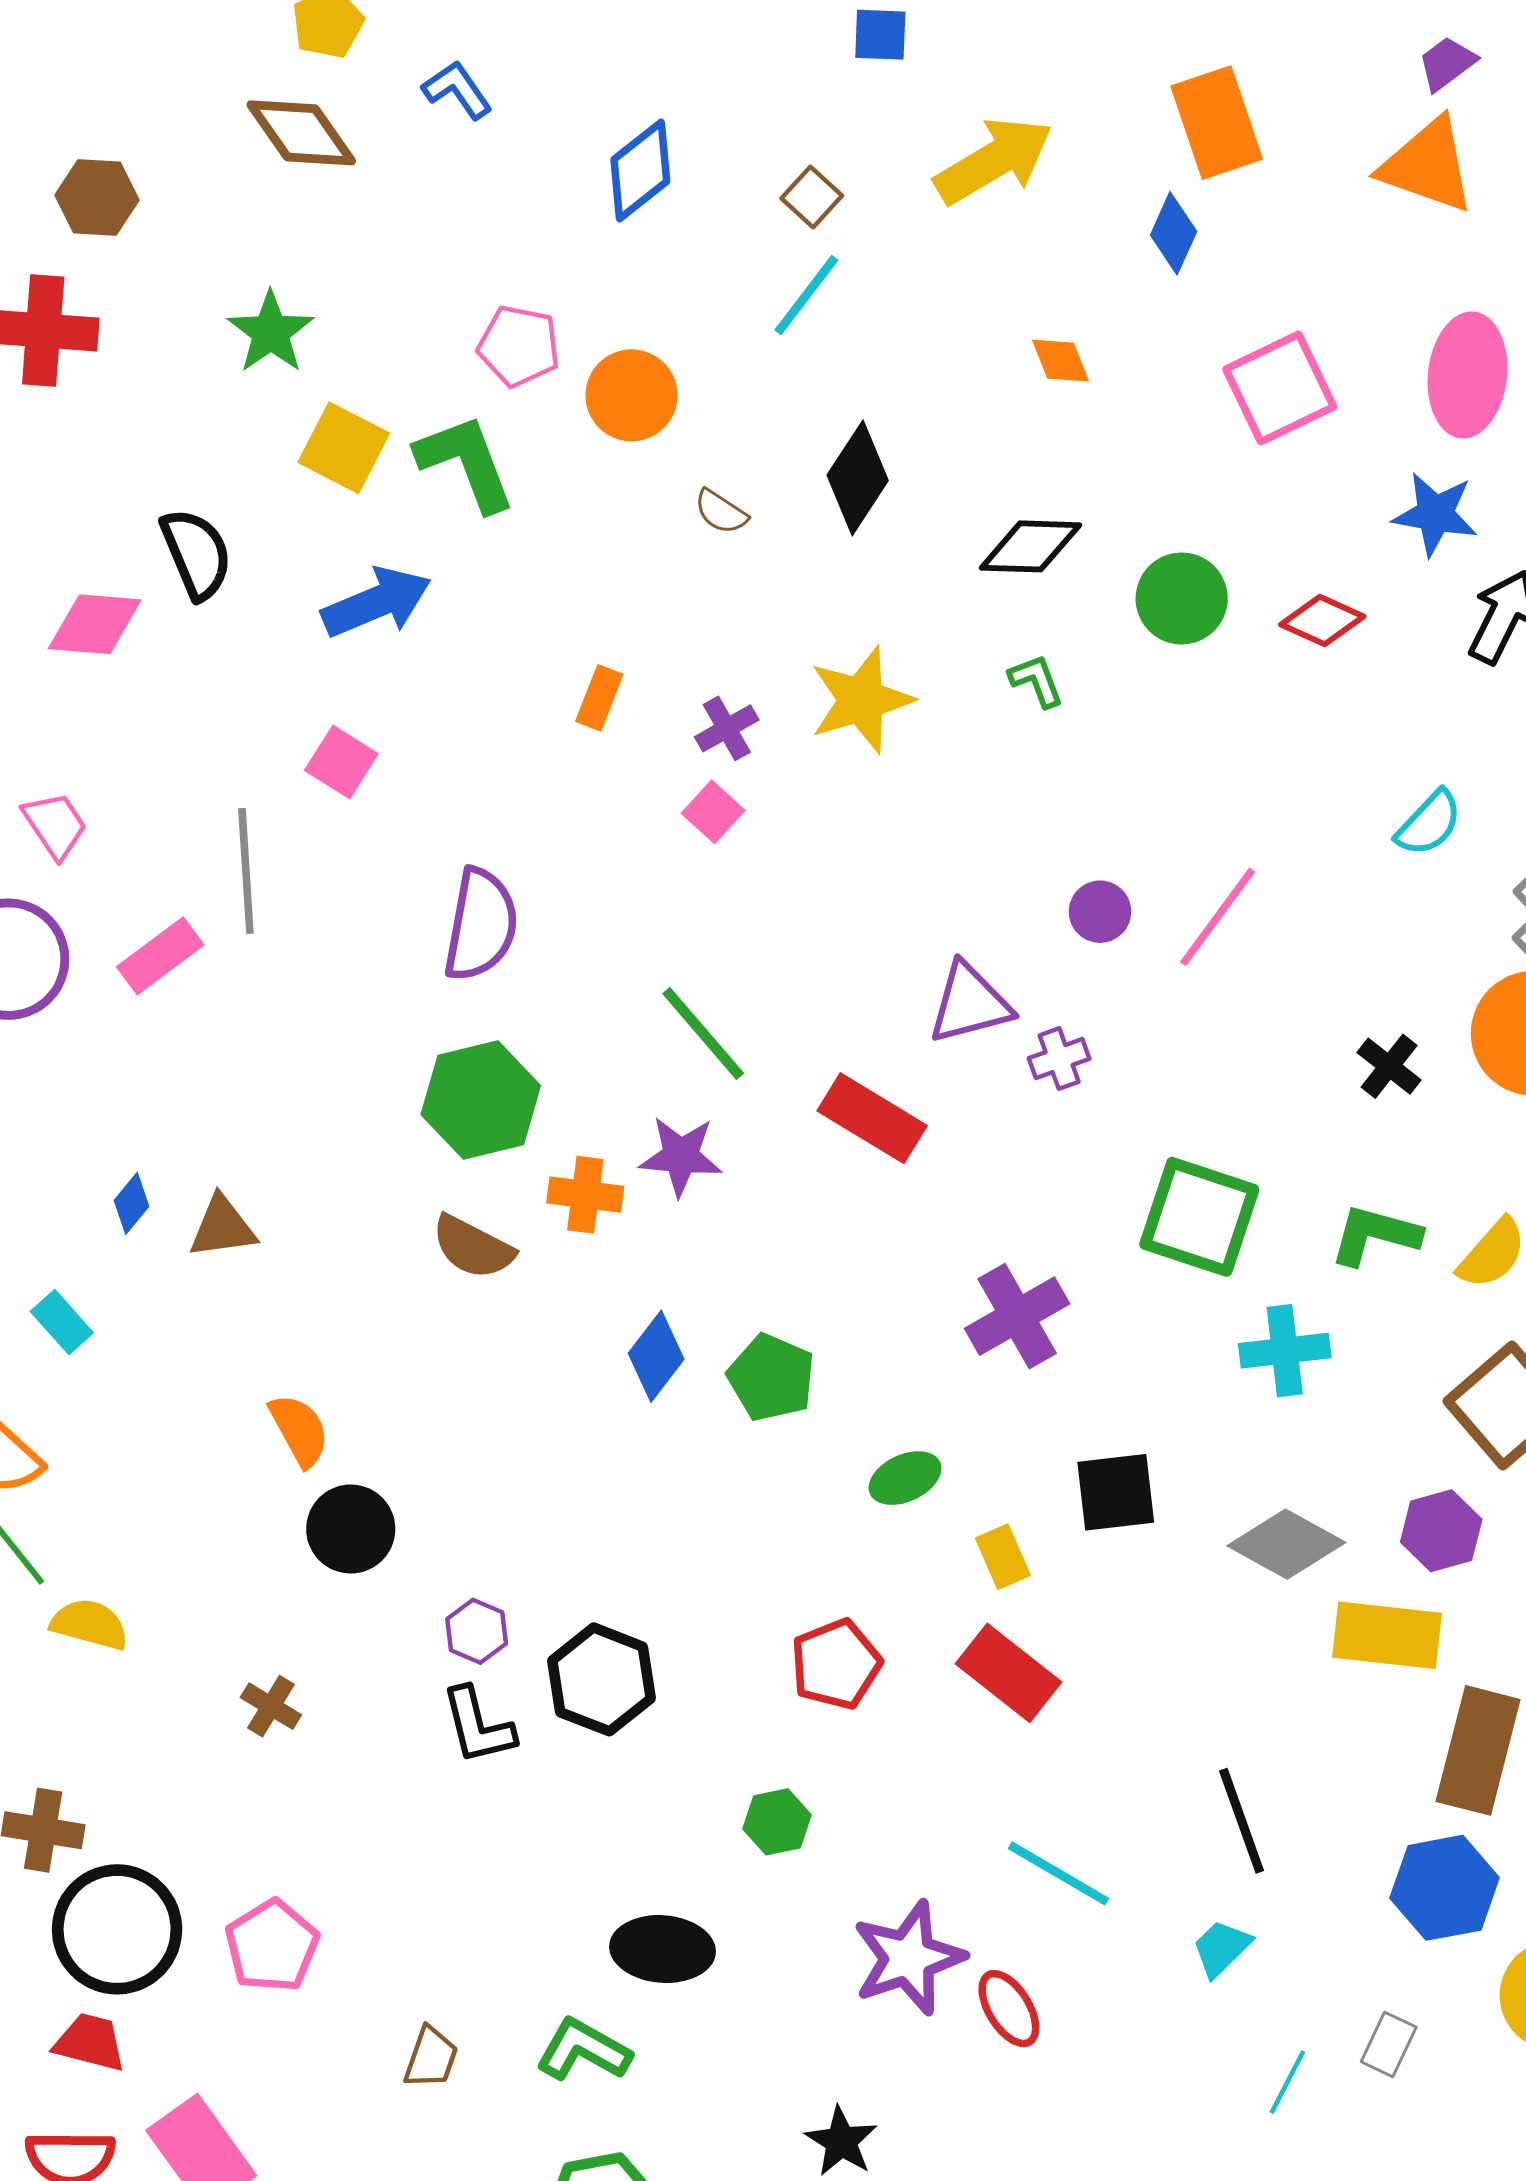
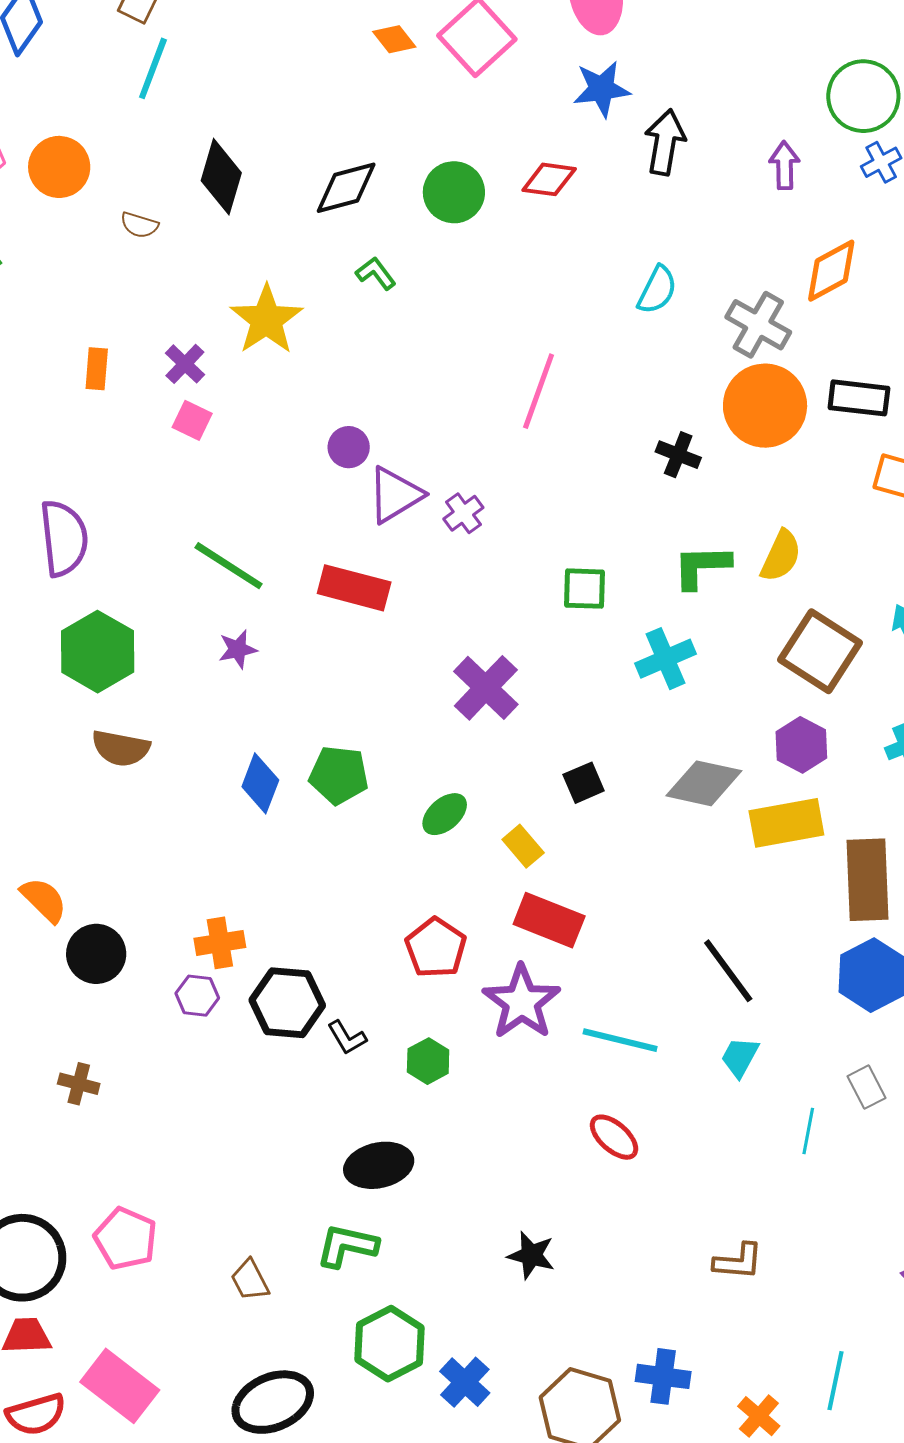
orange diamond: (1061, 361) -> (394, 39), moved
purple circle: (1100, 912) -> (349, 447), moved
purple star: (681, 1156) -> (238, 649), size x0.7
orange cross: (585, 1195) -> (220, 943), moved
green square: (1199, 1217) -> (585, 589), size x0.6
black square: (1116, 1492) -> (584, 783), size x0.7
black L-shape: (478, 1726) -> (347, 1038), moved, size x0.7
purple star: (908, 1958) -> (522, 1002), moved
gray rectangle: (1389, 2044) -> (866, 1087), turned -36
brown trapezoid: (431, 2058) -> (250, 1280), turned 150

